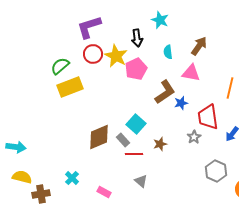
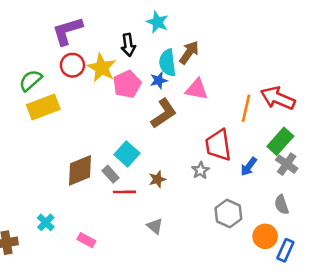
brown arrow: (199, 46) -> (189, 53), moved
cyan semicircle: (168, 52) -> (167, 63), size x1.5
blue star: (181, 103) -> (159, 80), moved
gray triangle: (141, 181) -> (155, 226), moved

